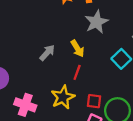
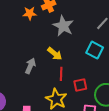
red square: (94, 101) -> (80, 85), moved

